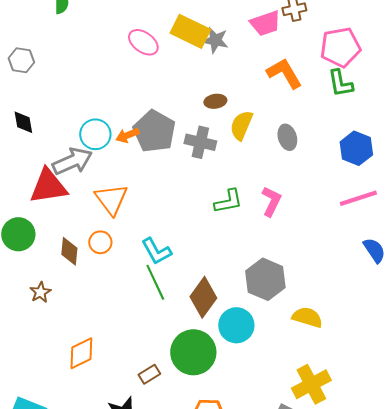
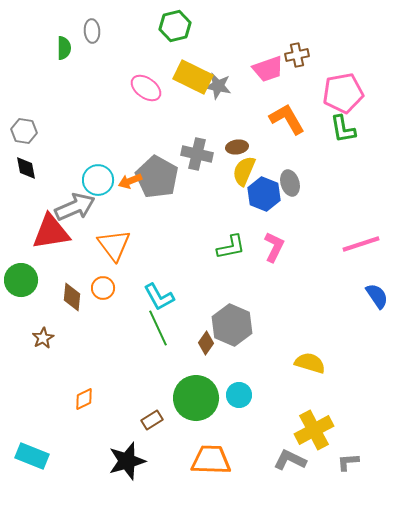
gray hexagon: (21, 60) -> (24, 131), moved
brown ellipse: (215, 101) -> (237, 147), moved
gray cross: (200, 142) -> (197, 154), moved
blue hexagon: (356, 148) -> (264, 194), moved
gray hexagon: (265, 279) -> (232, 325), moved
brown diamond: (203, 297) -> (206, 343), size x0.6
cyan circle: (236, 325) -> (239, 395), moved, size x0.7
orange diamond: (81, 353) -> (84, 399), size x0.7

